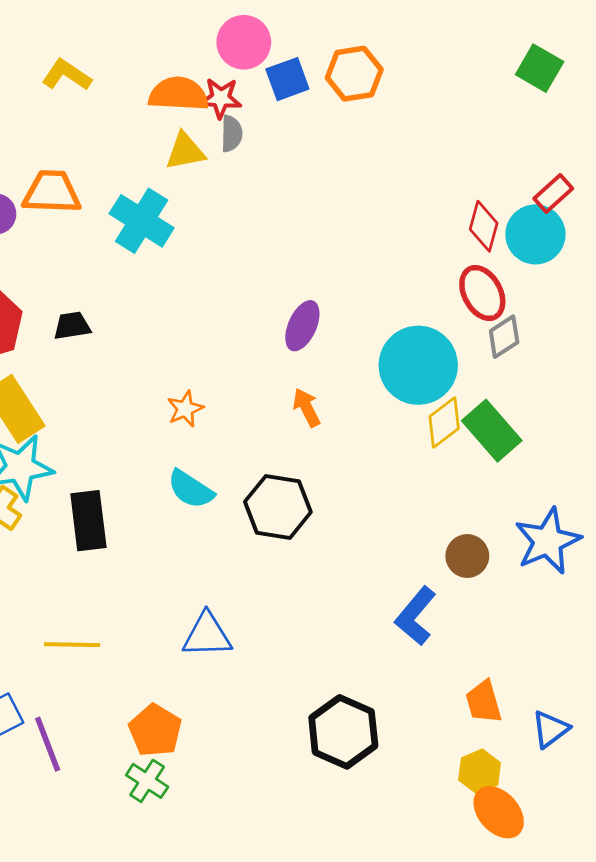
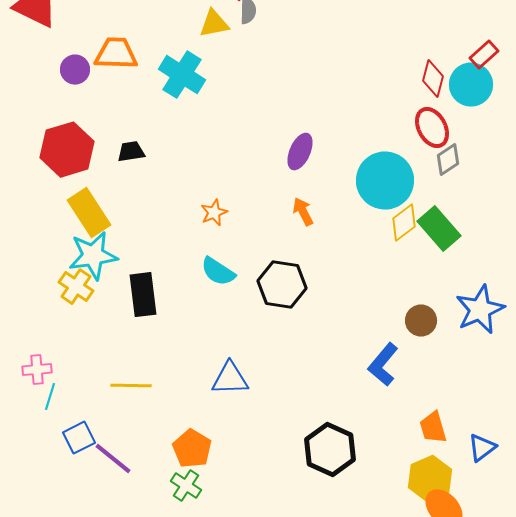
purple line: (48, 744) -> (113, 459), turned -30
yellow hexagon: (480, 771) -> (430, 479), size x1.4

